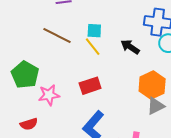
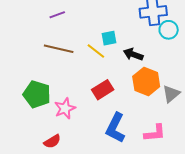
cyan square: (94, 31) -> (109, 38), moved
black arrow: (130, 47) -> (133, 54), moved
orange hexagon: (152, 85) -> (146, 82), moved

